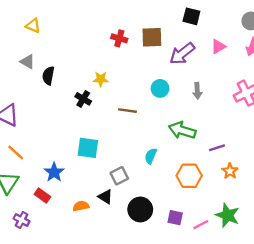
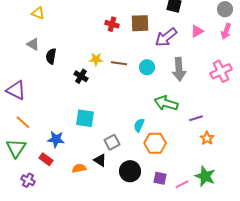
gray arrow: (197, 91) -> (179, 69), size x1.6
brown line: (127, 111) -> (119, 63), moved
blue star: (54, 172) -> (56, 139), turned -30
orange hexagon: (189, 176) -> (155, 143), moved

